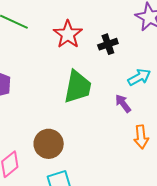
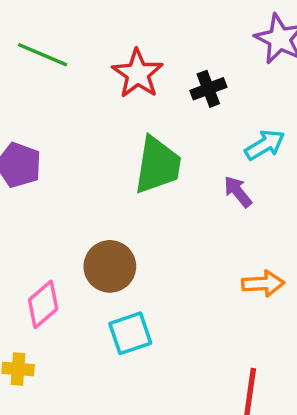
orange arrow: (141, 137) -> (263, 284), moved, turned -85

